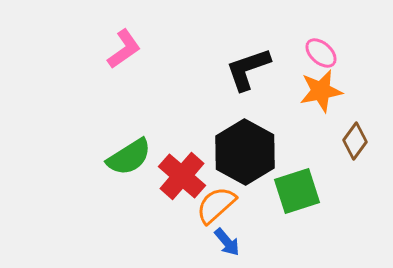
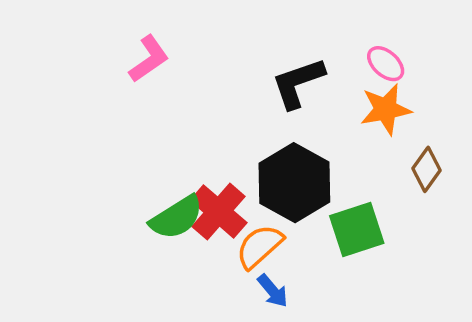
green semicircle: (129, 157) -> (177, 217), moved

